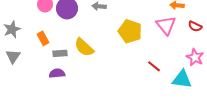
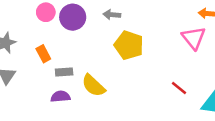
yellow pentagon: (130, 31) -> (129, 45), moved
yellow semicircle: (84, 47) -> (93, 86), moved

